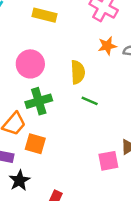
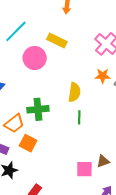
pink circle: (30, 64) -> (35, 58), moved
green line: (90, 101) -> (79, 117), turned 56

